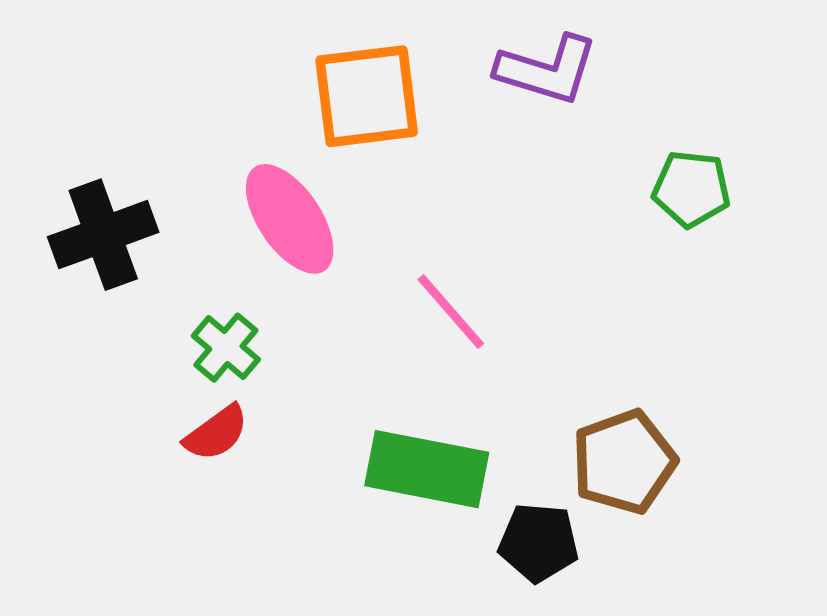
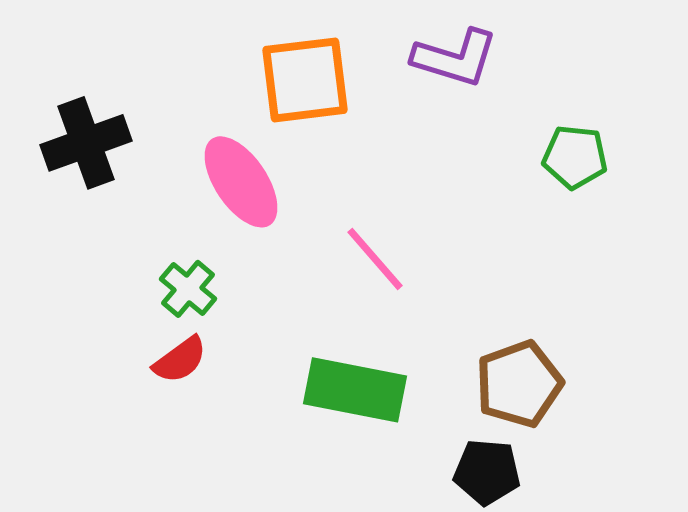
black cross: (103, 235) -> (86, 143), moved
black pentagon: (539, 542) -> (487, 472), moved

